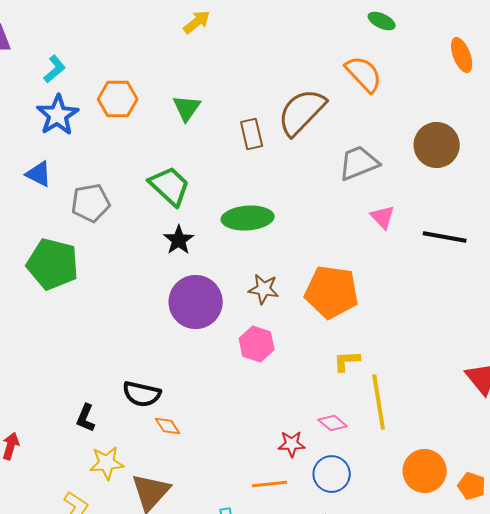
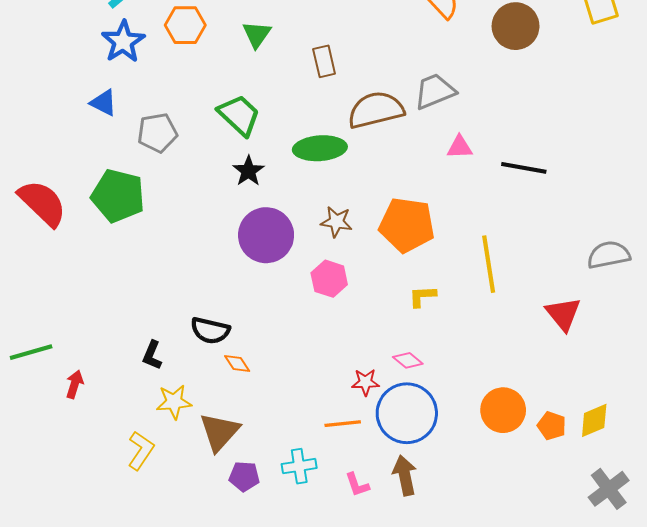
brown semicircle: (302, 112) -> (376, 110), moved, turned 32
brown circle: (437, 145) -> (516, 26), moved
pink triangle: (383, 217) -> (460, 147), turned -48
yellow line: (379, 402) -> (489, 264), moved
blue circle: (332, 474) -> (407, 413), size x1.6

